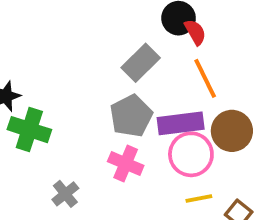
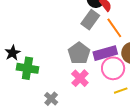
gray rectangle: (141, 63) -> (90, 20), moved
pink cross: (126, 163) -> (80, 78), turned 30

